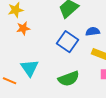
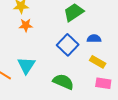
green semicircle: (69, 79) -> (63, 82), turned -145

